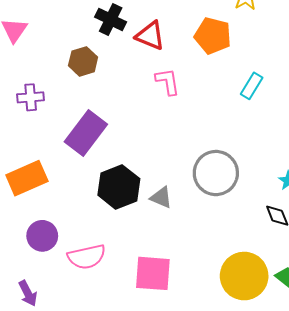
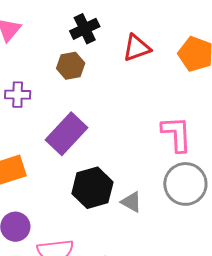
black cross: (111, 20) -> (85, 29), moved, turned 32
red triangle: (150, 36) -> (137, 48), turned -48
pink L-shape: (168, 82) -> (177, 134), moved, size x1.4

